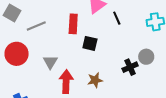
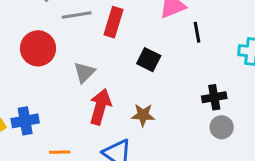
red rectangle: (73, 24) -> (114, 22), moved
gray circle: (146, 57) -> (222, 127), moved
black cross: (130, 67) -> (214, 97), moved

